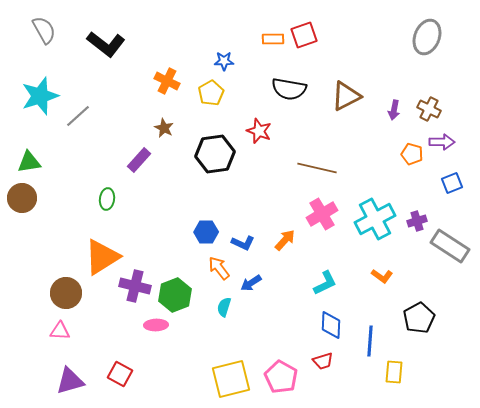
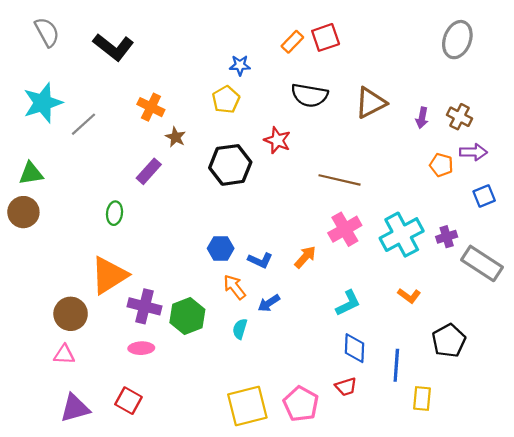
orange rectangle: (273, 39) -> (292, 42), turned -45
orange cross: (167, 81) -> (151, 107), moved
pink ellipse: (156, 325) -> (141, 348), moved

